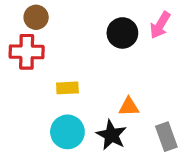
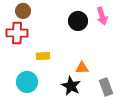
pink arrow: (160, 25) -> (102, 16), turned -48
cyan circle: (67, 132) -> (27, 82), moved

